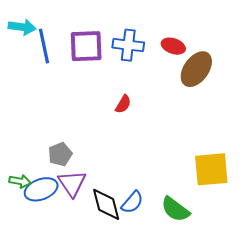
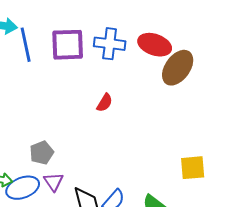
red ellipse: (173, 46) -> (155, 45), size x1.4
yellow square: (211, 169) -> (193, 168), size x0.7
purple triangle: (72, 183) -> (54, 182), size x0.7

